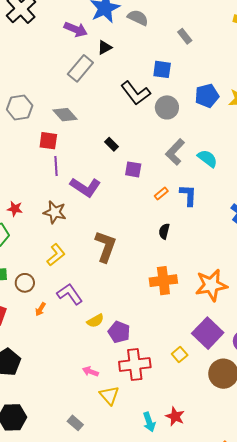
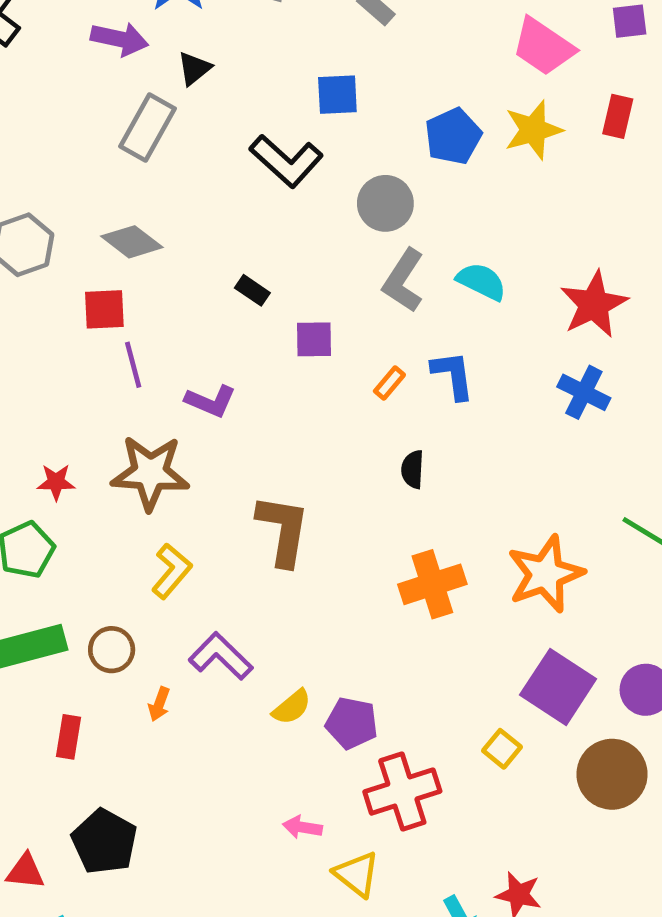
gray circle: (167, 107) -> (385, 203), moved
purple L-shape: (85, 187) -> (211, 401), size x0.7
brown star: (55, 212) -> (150, 473), size x1.4

